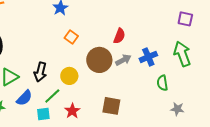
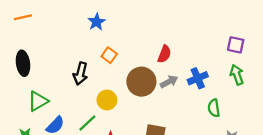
purple square: (185, 19) -> (236, 45), moved
green arrow: (182, 54) -> (237, 75), size x0.7
black arrow: (40, 72) -> (80, 74), moved

